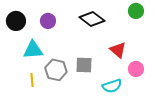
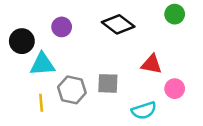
black circle: (16, 21) -> (22, 41), moved
red triangle: (118, 50) -> (152, 64), turned -30

